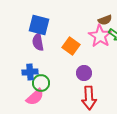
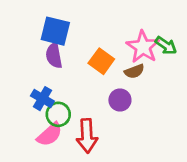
brown semicircle: (105, 20) -> (134, 71), moved
blue cross: (30, 72) -> (42, 99), turned 35
red arrow: (89, 98) -> (87, 136), moved

